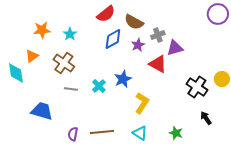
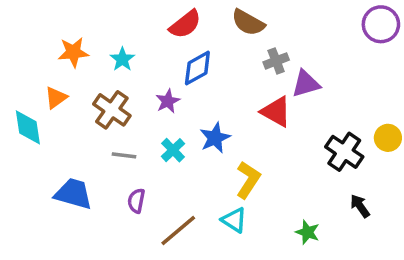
brown semicircle: (134, 22) -> (248, 23), moved
purple star: (138, 45) -> (168, 101), moved
brown line: (102, 132) -> (178, 230), turned -35
cyan triangle: (140, 133) -> (234, 220), moved
purple semicircle: (73, 134) -> (136, 201), moved

